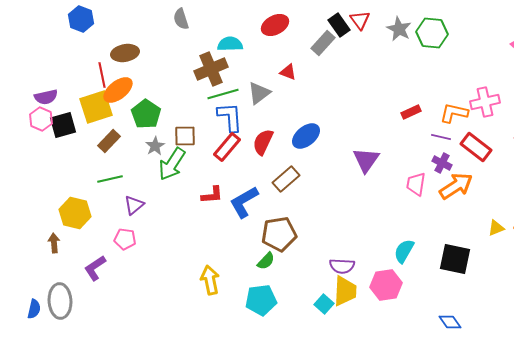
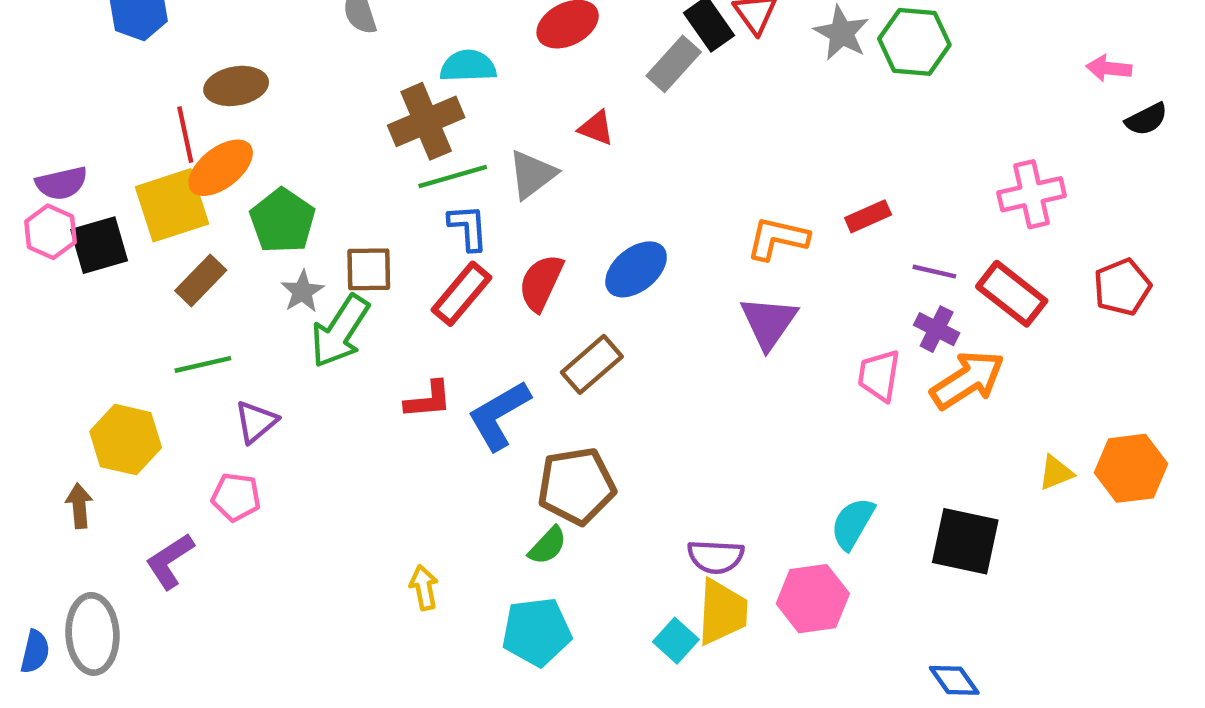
orange L-shape: (454, 113) -> (777, 238), moved
blue L-shape: (230, 117) -> (468, 227), size x0.7
yellow arrow: (210, 280) -> (424, 588), size x0.7

